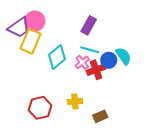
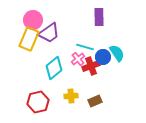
purple rectangle: (89, 25) -> (99, 17), moved, turned -30
purple trapezoid: (19, 27) -> (49, 33), moved
cyan diamond: (57, 57) -> (54, 68), moved
brown rectangle: (100, 116) -> (95, 101), moved

